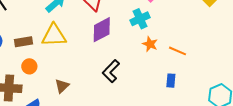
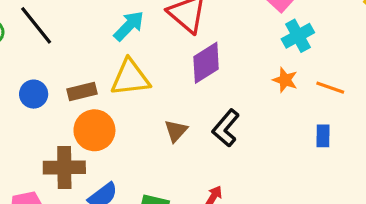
cyan cross: (140, 19) -> (298, 36), moved
orange circle: (29, 66) -> (94, 130), size x1.6
brown triangle: (62, 86) -> (176, 131), moved

